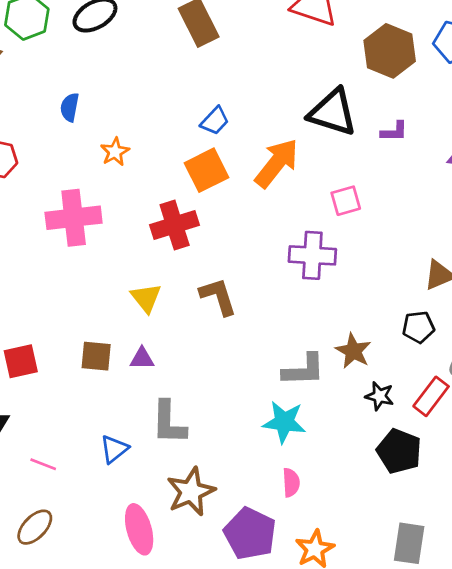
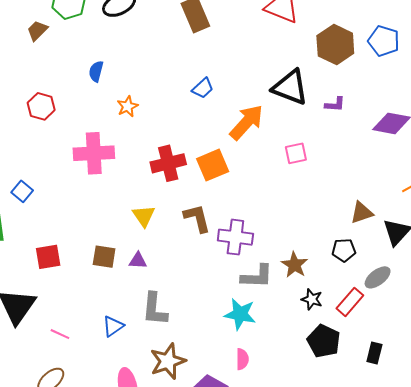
orange square: (207, 170) -> (213, 165), moved
purple cross: (312, 255) -> (235, 237), moved

